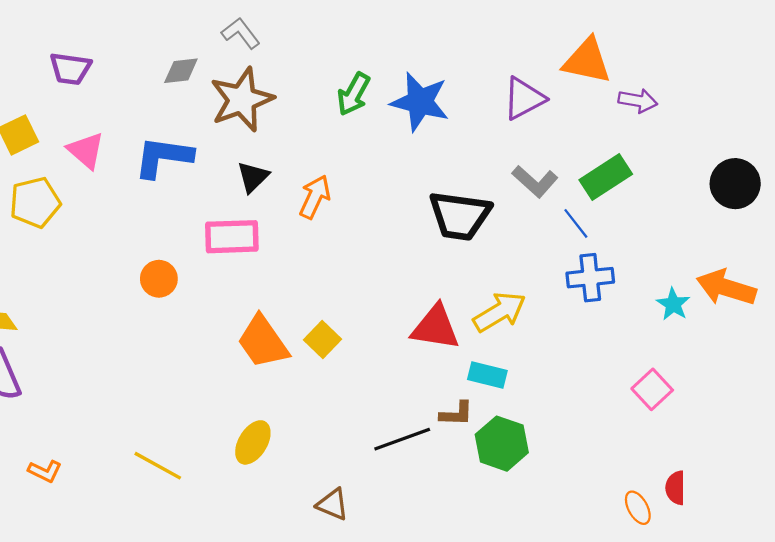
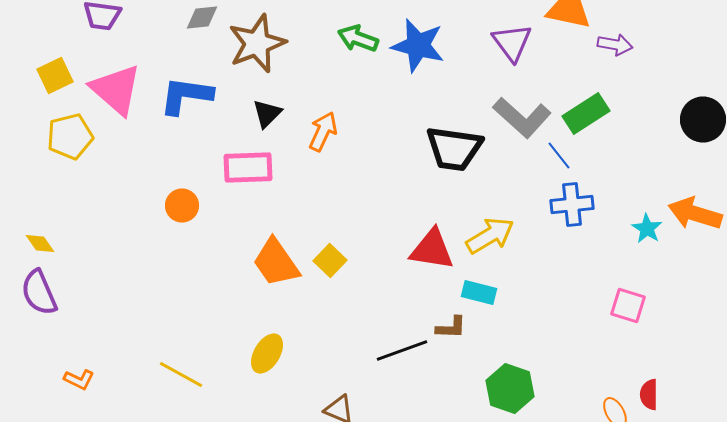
green arrow: (354, 94) -> (358, 38), turned 81
purple triangle: (524, 98) -> (512, 42), turned -39
pink triangle: (86, 150) -> (116, 90), size x1.5
gray L-shape: (535, 181) -> (522, 118), size x1.4
pink square: (652, 389) -> (628, 306), turned -30
green hexagon: (502, 444) -> (510, 388), moved

